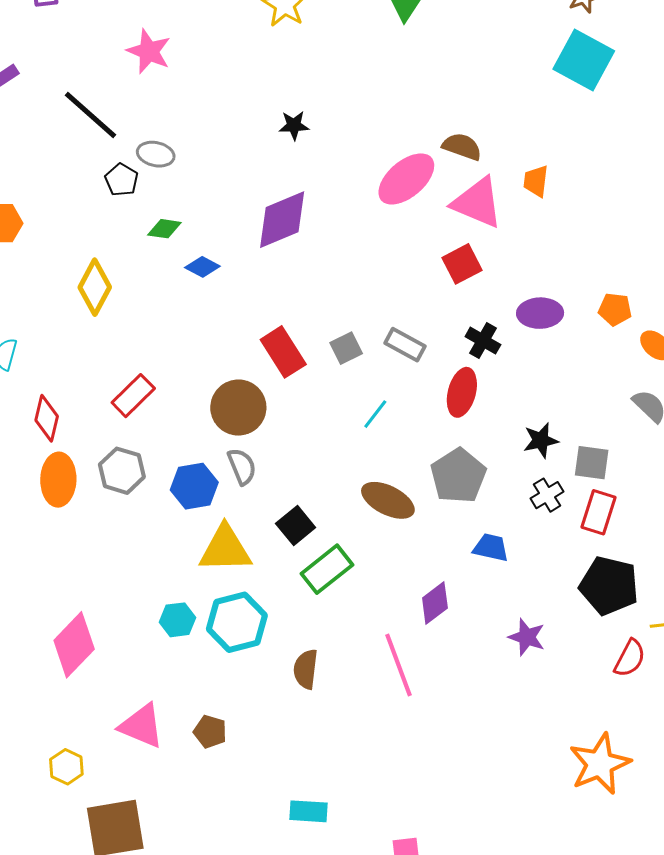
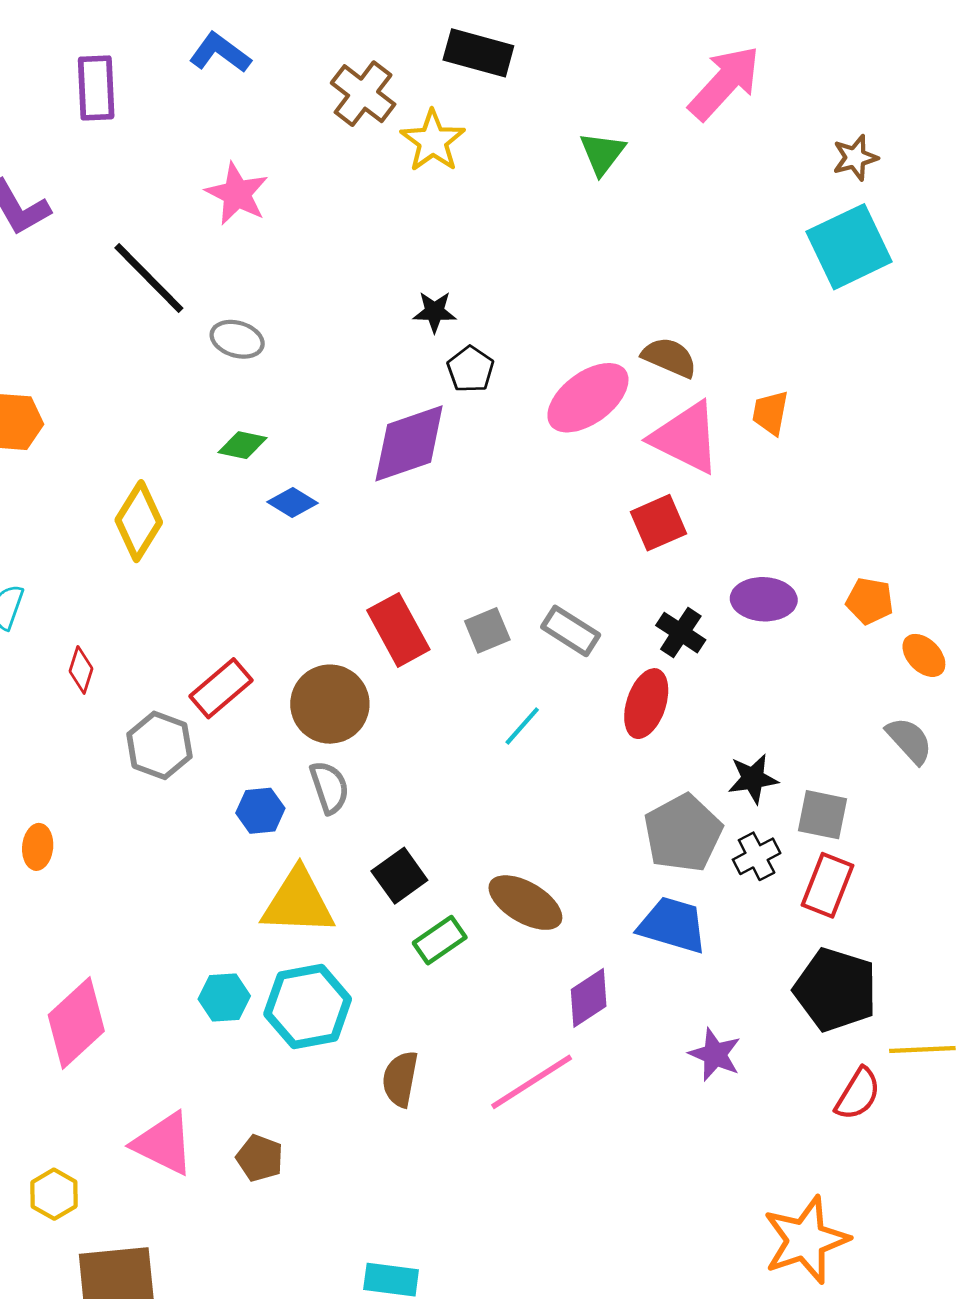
cyan square: (584, 60) -> (849, 247), turned 32
black pentagon: (122, 180) -> (470, 369), moved
red rectangle: (133, 396) -> (221, 688), moved
red diamond: (47, 418) -> (81, 670), moved, size x0.7
gray hexagon: (122, 471) -> (159, 745), moved
gray pentagon: (458, 476) -> (683, 833), moved
orange ellipse: (58, 480) -> (38, 847), moved, size x0.6
blue hexagon: (194, 486) -> (260, 811), size x0.7
brown ellipse: (388, 500) -> (525, 903), moved
blue trapezoid: (491, 548) -> (673, 925), size x1.4
green rectangle: (327, 569) -> (440, 940), size x0.7
pink line: (399, 665) -> (532, 1082), turned 74

